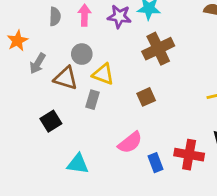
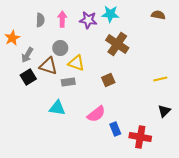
brown cross: (158, 49) -> (117, 44), turned -30
gray rectangle: (93, 100) -> (68, 82), turned 64
black square: (51, 121) -> (28, 77), moved
red cross: (189, 155) -> (140, 137), moved
cyan triangle: (78, 164) -> (57, 108), moved

